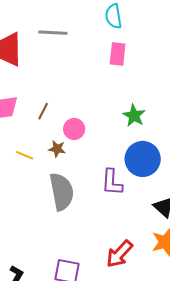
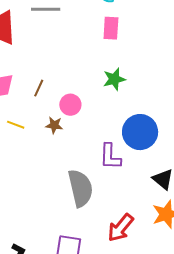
green star: (134, 116) -> (114, 79), moved, turned 30
yellow line: (25, 155) -> (16, 125), moved
gray semicircle: (62, 192) -> (80, 188), moved

